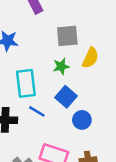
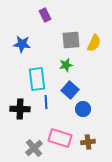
yellow semicircle: (90, 58) -> (94, 43), moved
blue line: (37, 111) -> (46, 102), turned 56

